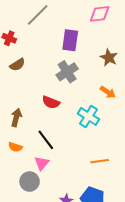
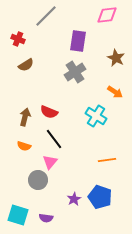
red semicircle: (51, 102) -> (49, 112), moved

